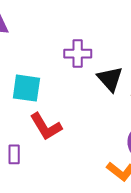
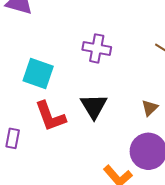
black triangle: (110, 79) -> (94, 106), moved

